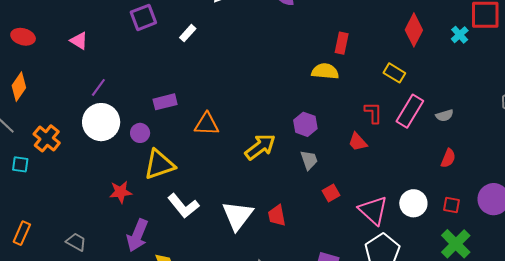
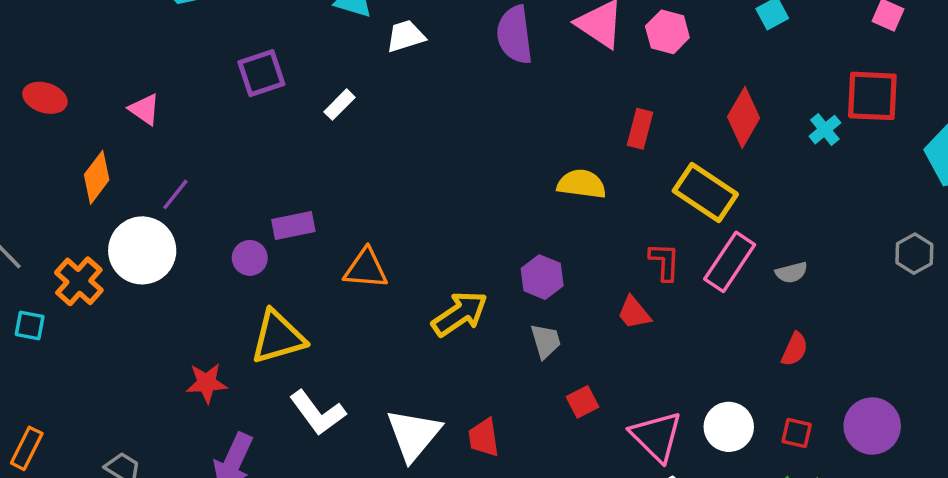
red rectangle: (342, 43) -> (640, 129), moved
yellow rectangle: (394, 73) -> (705, 193), size x1.6
orange diamond: (19, 87) -> (97, 177), moved
white circle: (101, 122) -> (142, 250), moved
purple circle: (140, 133) -> (250, 258), moved

